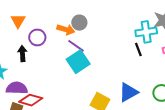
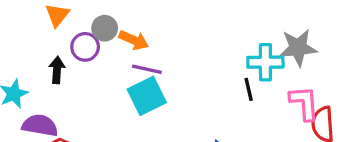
gray circle: (79, 23) -> (105, 28), moved
purple line: (76, 46) -> (147, 69), turned -30

